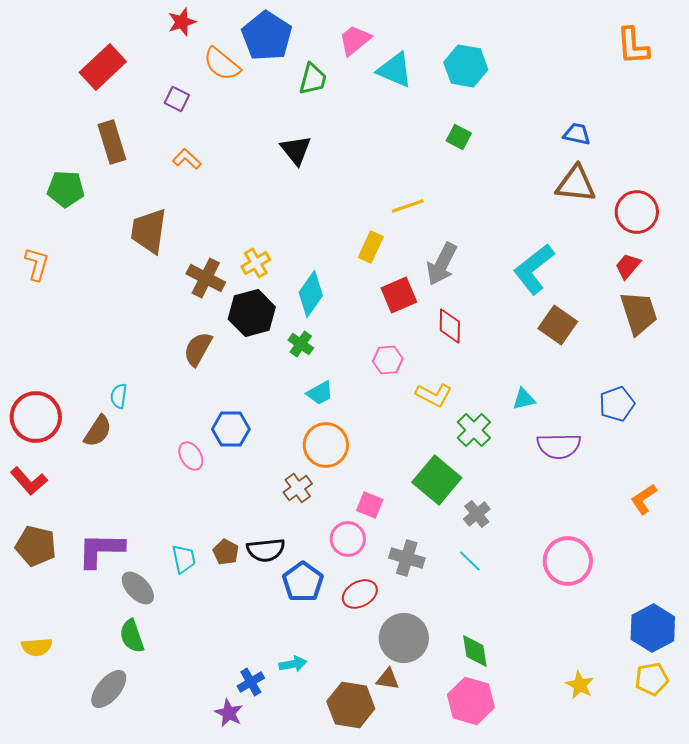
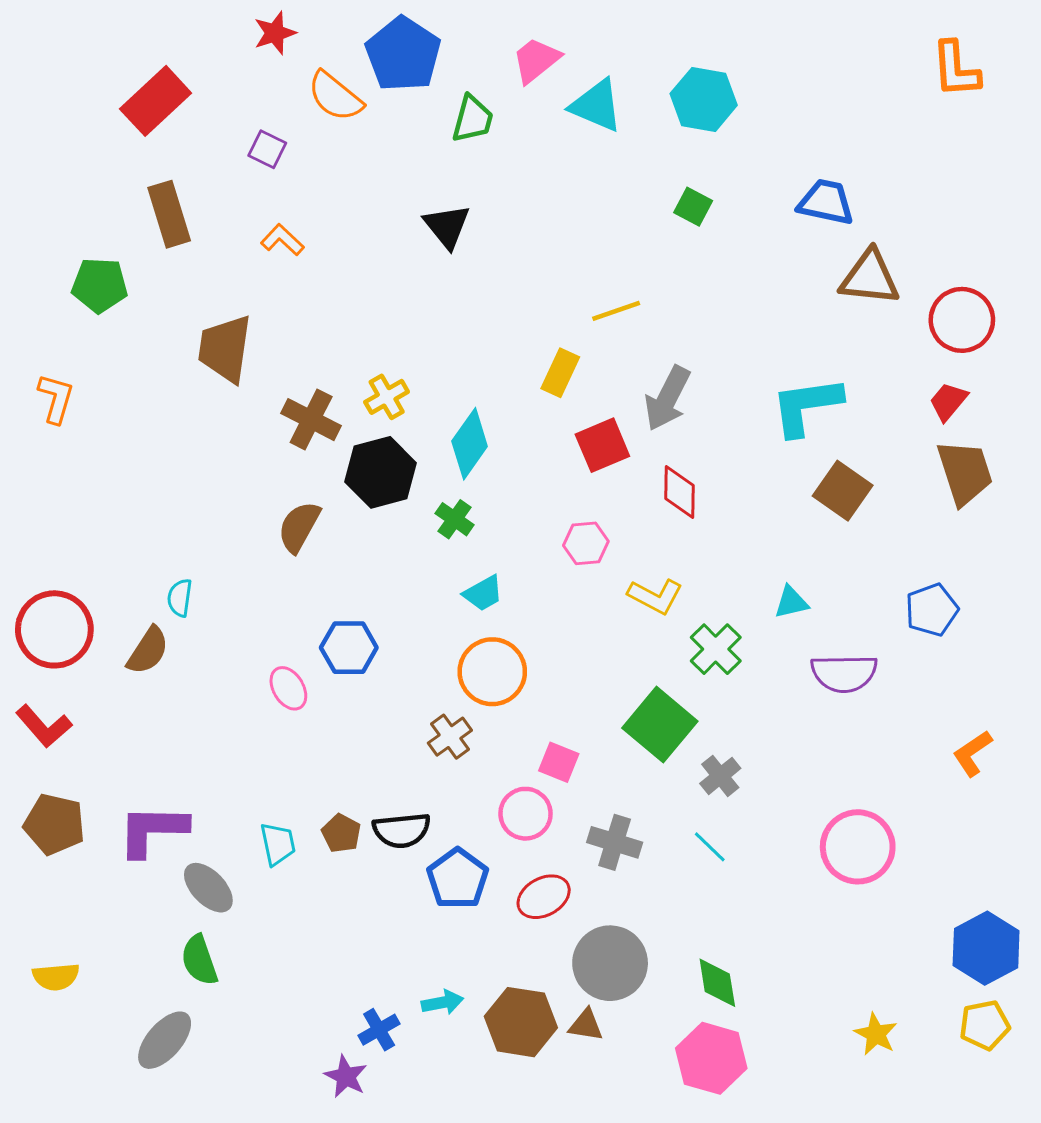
blue trapezoid: (577, 134) -> (826, 202), moved, size x1.4
cyan L-shape: (534, 269) -> (806, 406), turned 30
brown hexagon: (351, 705) -> (521, 1022), moved

